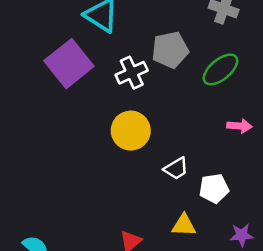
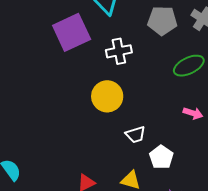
gray pentagon: (170, 50) -> (162, 21), moved
white pentagon: (214, 188) -> (161, 157), turned 30

